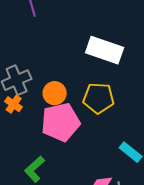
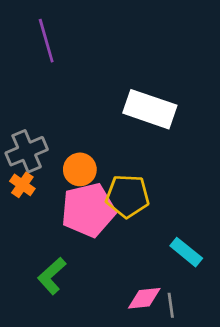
yellow pentagon: (99, 98) -> (127, 196), moved

